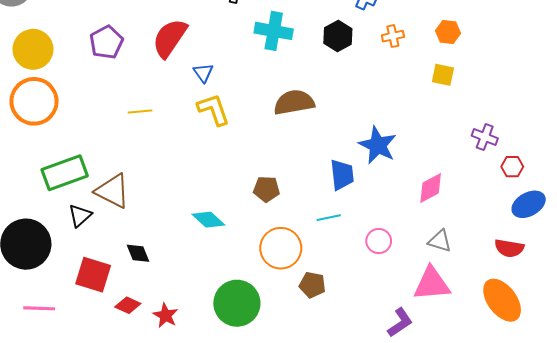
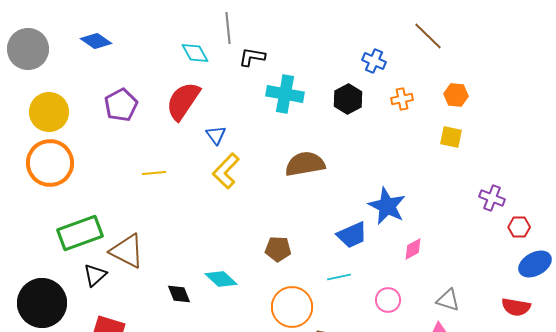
yellow L-shape: (213, 109) -> (226, 171), turned -117
blue trapezoid: (342, 175) -> (352, 235), turned 72
pink diamond: (431, 188) -> (413, 249), moved, size x0.7
black diamond: (138, 253) -> (179, 294), moved

